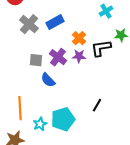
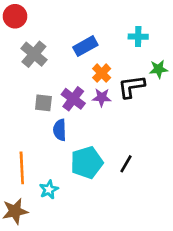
cyan cross: (106, 11) -> (138, 37), turned 32
blue rectangle: (55, 22) -> (85, 46), moved
blue semicircle: (48, 80) -> (60, 130), turned 42
cyan pentagon: (63, 119) -> (87, 162), moved

